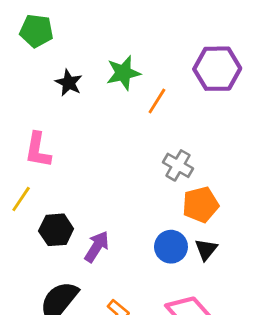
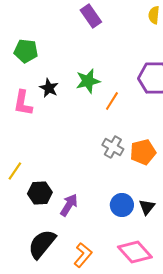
pink L-shape: (38, 150) -> (23, 103), moved
gray cross: (178, 165) -> (113, 147), moved
orange pentagon: (200, 205) -> (143, 152), moved

